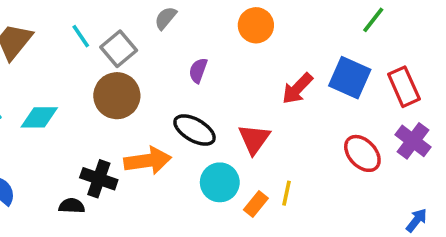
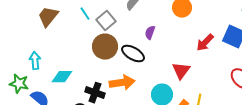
cyan diamond: (39, 117) -> (62, 77), moved
black ellipse: (195, 130) -> (133, 54), moved

